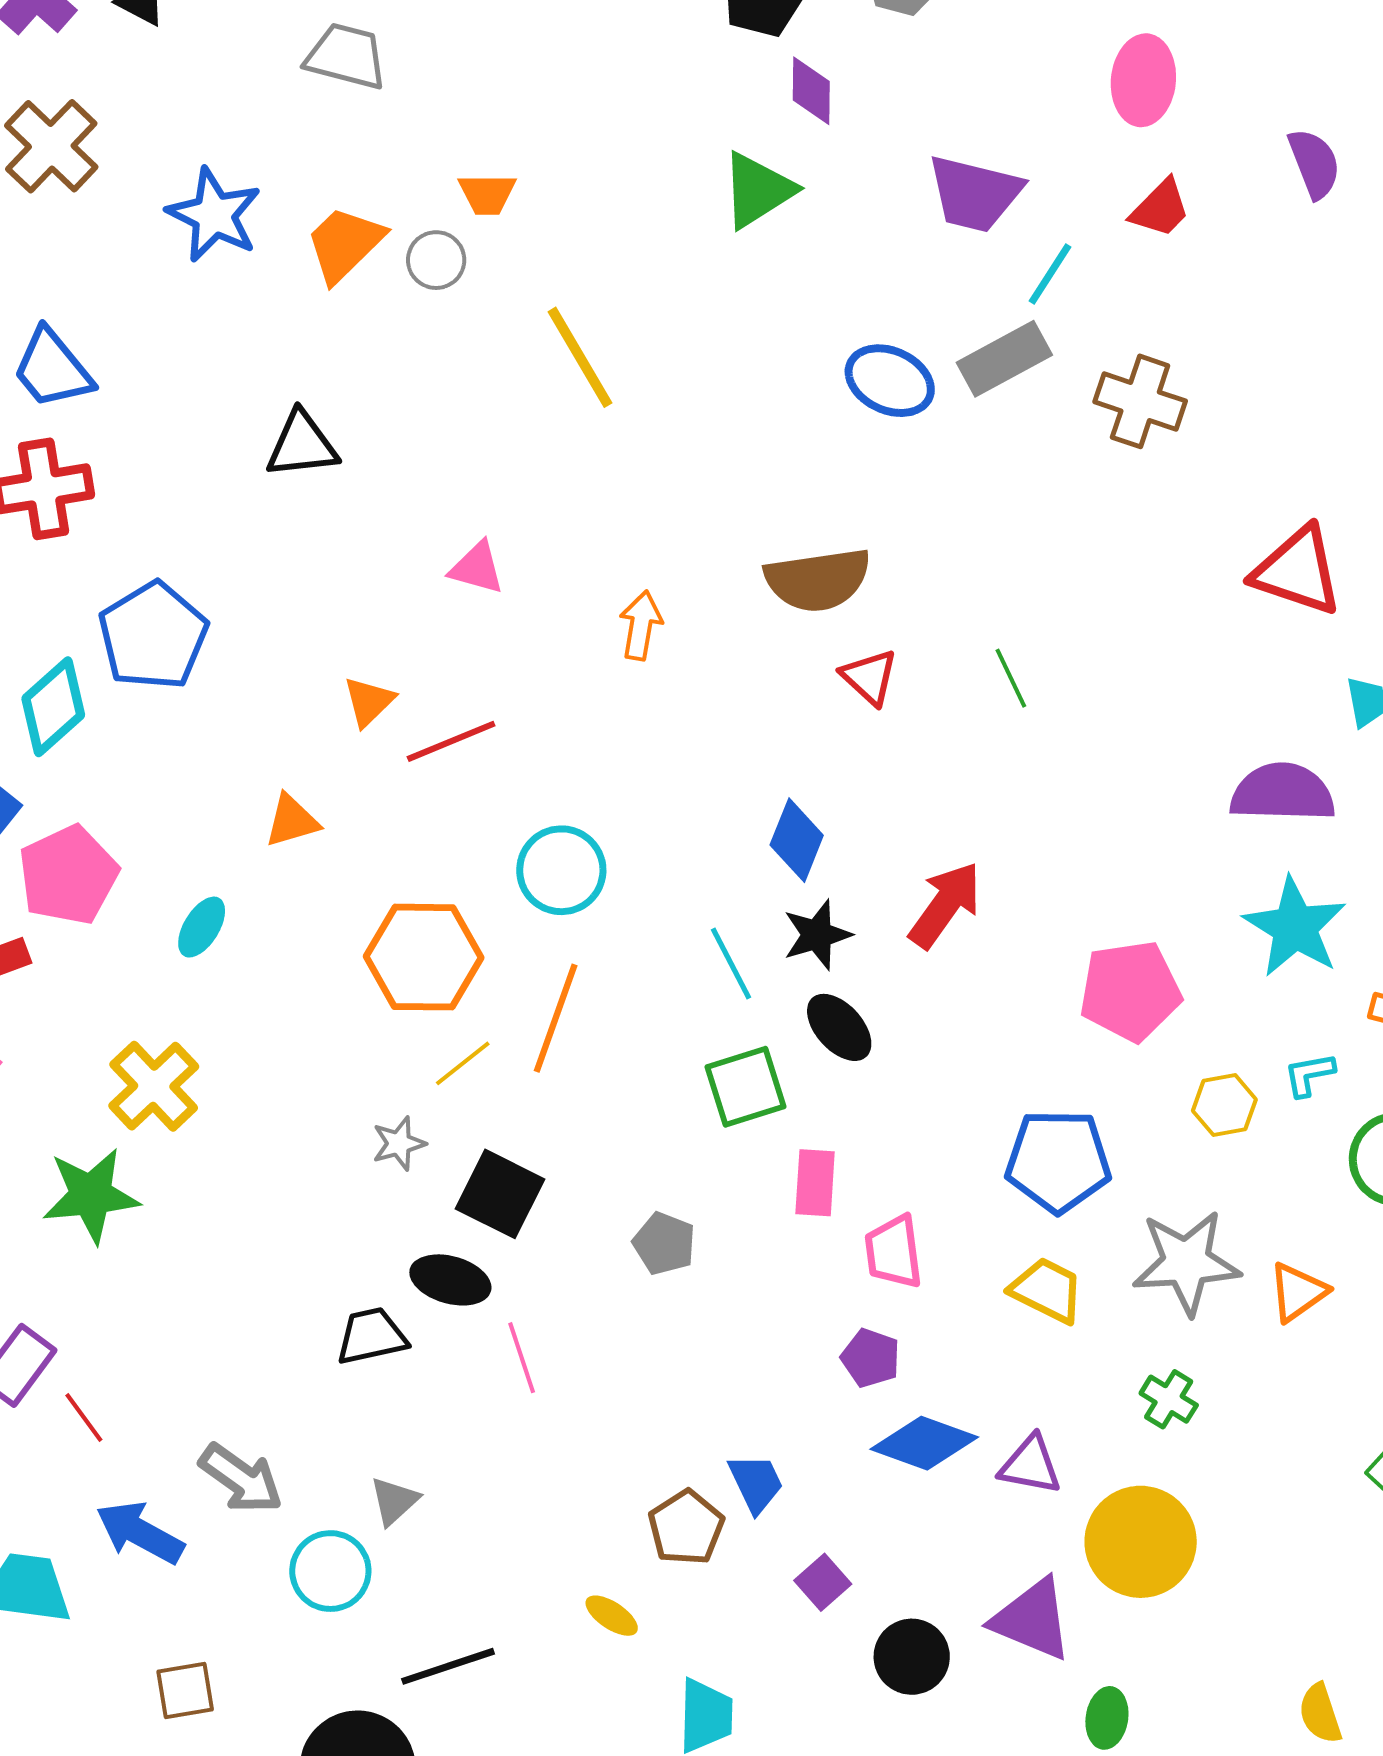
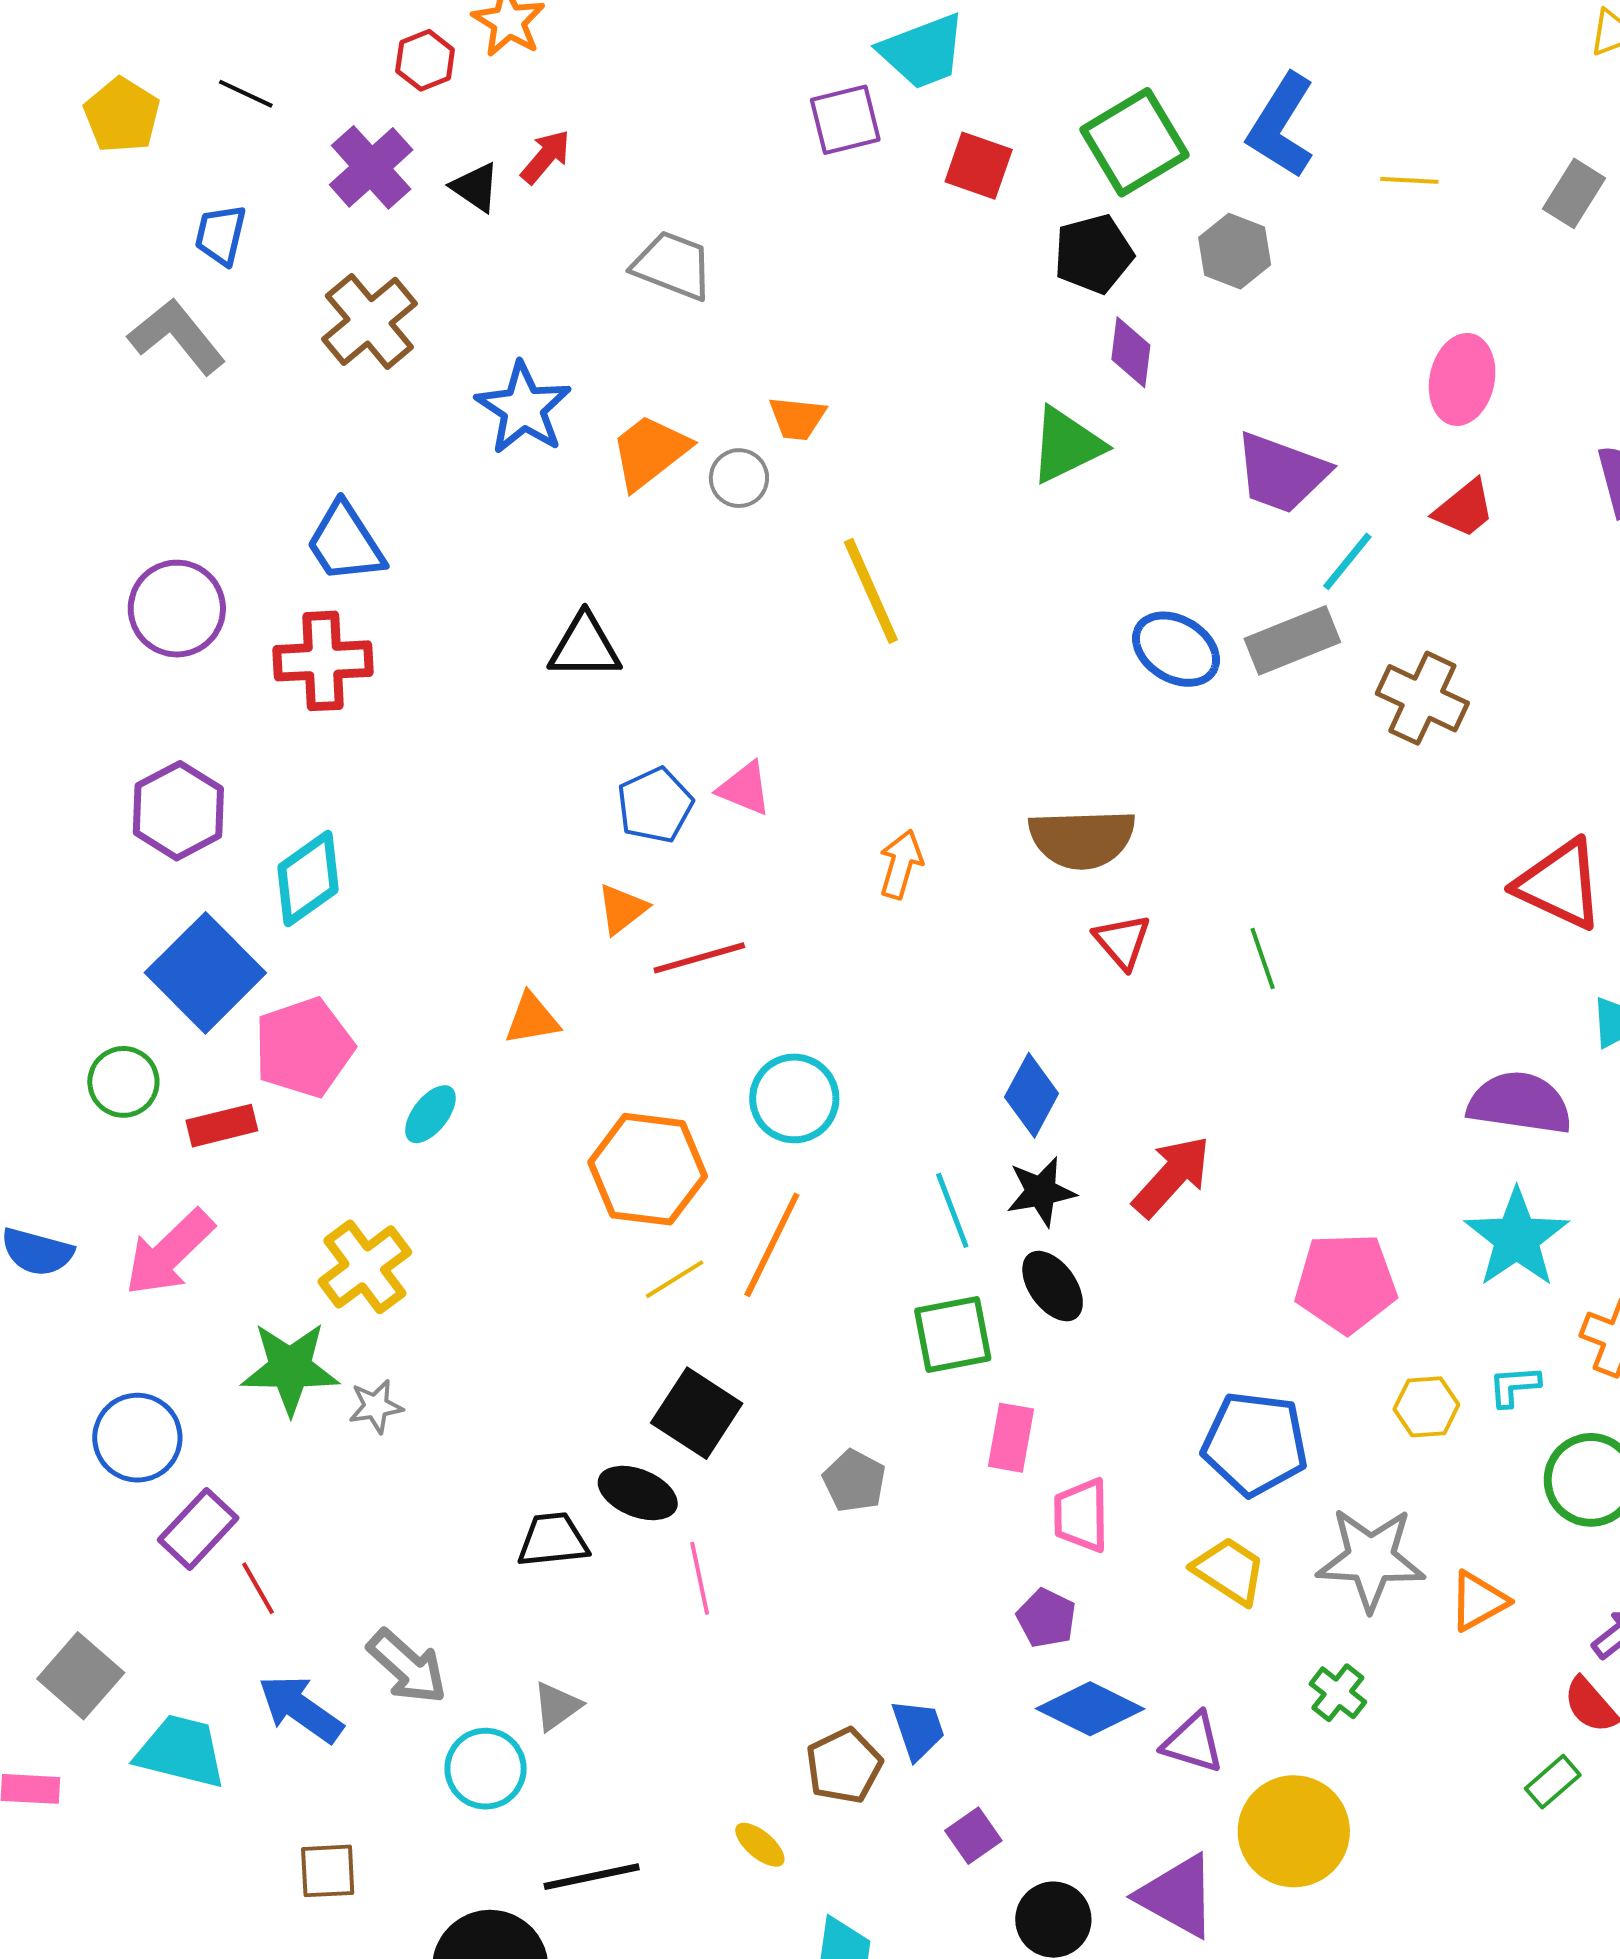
blue pentagon: (153, 636) -> (655, 805), moved, size x0.7
gray star: (399, 1144) -> (376, 1406), moved

